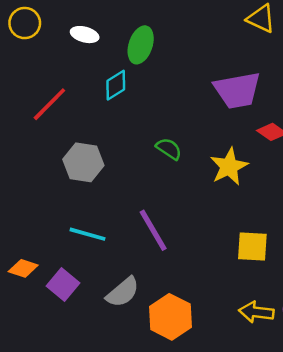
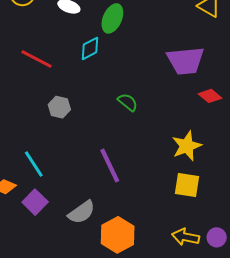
red line: (49, 104) -> (37, 59), turned 68
gray hexagon: (83, 162) -> (59, 107), size x0.7
yellow star: (229, 167) -> (187, 146), moved
cyan line: (88, 234) -> (34, 164), moved, turned 36

